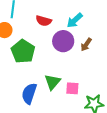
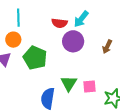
red semicircle: (44, 21) -> (59, 23), moved
brown arrow: (86, 45) -> (107, 47), moved

